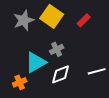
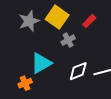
gray cross: (57, 49) -> (68, 40), moved
white diamond: (61, 74) -> (78, 71), moved

